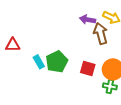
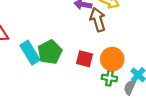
cyan rectangle: (39, 62) -> (30, 53), size x1.5

